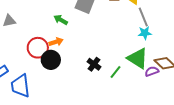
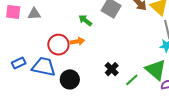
black circle: (51, 60) -> (70, 79), moved
blue trapezoid: (20, 86) -> (44, 67), moved, turned 100

